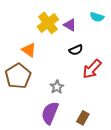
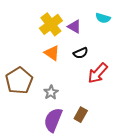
orange triangle: (29, 50) -> (52, 53), moved
gray star: (57, 87) -> (51, 92), moved
brown rectangle: (83, 118) -> (81, 115), moved

